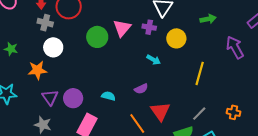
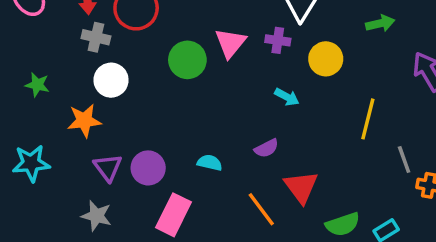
gray line: (199, 114) -> (404, 159), moved, turned -63

